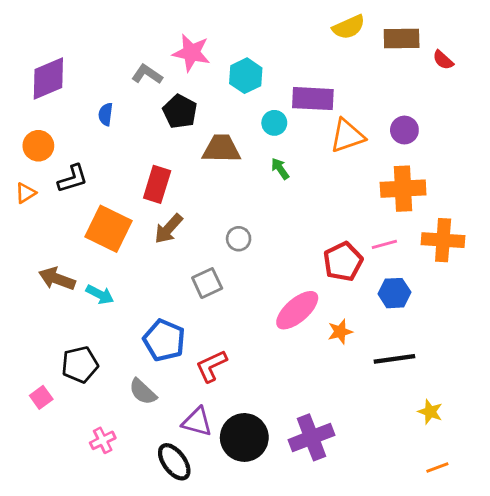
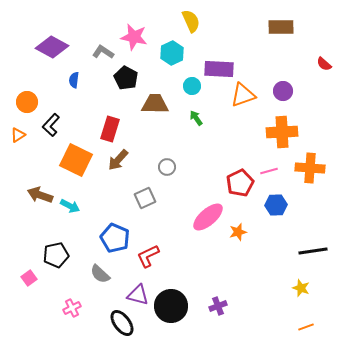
yellow semicircle: (349, 27) -> (191, 21), moved, turned -90
red semicircle: (443, 60) -> (324, 64), moved
purple diamond: (48, 79) -> (52, 47), moved, turned 52
black L-shape: (73, 179) -> (51, 125), turned 150
black line: (394, 359) -> (313, 251), moved
purple cross: (311, 437) -> (218, 306), size x0.6

